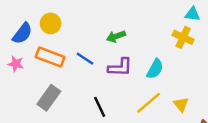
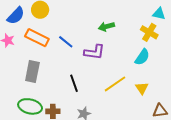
green arrow: (116, 36) -> (106, 27), moved
cyan semicircle: (155, 69) -> (142, 57), moved
gray rectangle: (49, 98) -> (32, 71), turned -30

